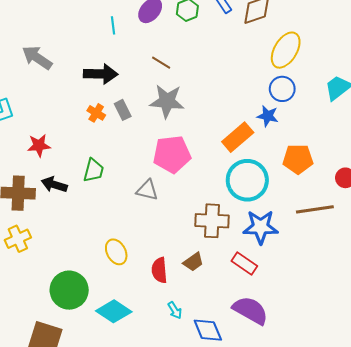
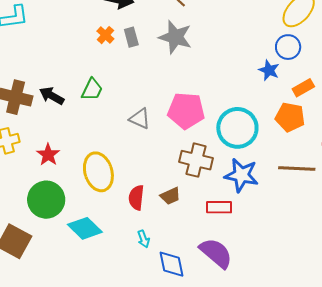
orange rectangle: (238, 137) -> (303, 88), moved, size x0.7
red star: (39, 145) -> (48, 155), moved, turned 30
pink pentagon: (172, 154) -> (186, 111), moved
yellow ellipse: (116, 252) -> (98, 172), size x1.5
red rectangle: (244, 264) -> (219, 207), turned -45

